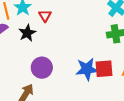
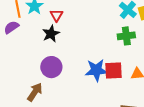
black star: (27, 33) -> (51, 34), moved

